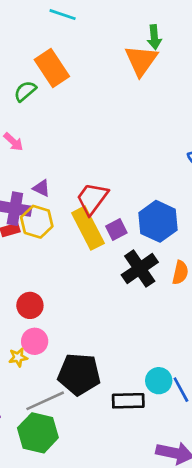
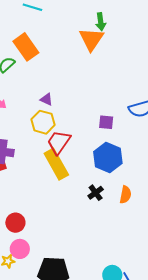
purple triangle: (41, 188) -> (46, 99), moved
yellow hexagon: (37, 222) -> (43, 122), moved
purple square: (116, 229) -> (106, 122), moved, turned 35
black cross: (140, 269) -> (96, 193), size x0.6

